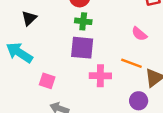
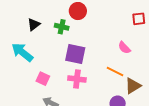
green cross: (83, 21) -> (62, 27), moved
pink cross: (100, 76) -> (77, 79), moved

